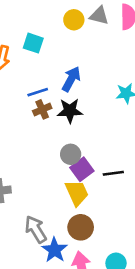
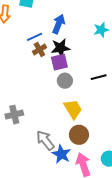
purple square: (82, 169) -> (59, 62), moved, turned 30
black line: (113, 173) -> (99, 77), moved

